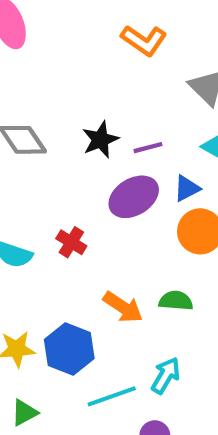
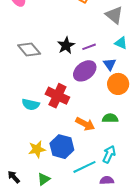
blue triangle: (187, 188) -> (110, 64), turned -32
red cross: (71, 242) -> (57, 96), size x1.6

